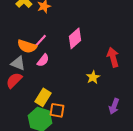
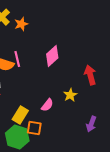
pink line: (40, 41) -> (17, 59), turned -56
pink semicircle: (43, 60) -> (47, 105), moved

